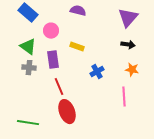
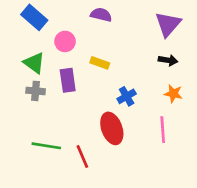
red line: (59, 87) -> (82, 156), moved
red ellipse: (67, 112) -> (112, 128), moved
green line: (28, 123) -> (46, 146), moved

